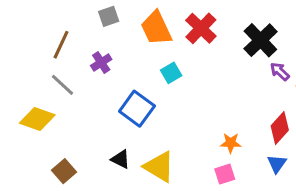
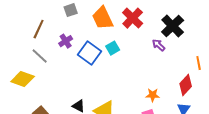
purple arrow: (280, 71) -> (159, 45), moved
blue square: (137, 109) -> (90, 53), moved

